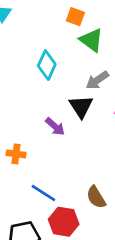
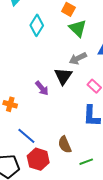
cyan diamond: (47, 65) -> (37, 25), moved

